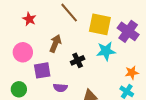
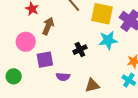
brown arrow: (55, 44) -> (48, 26), moved
green circle: (19, 89) -> (14, 76), moved

